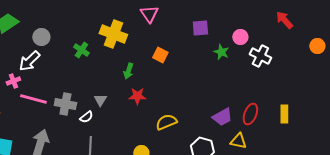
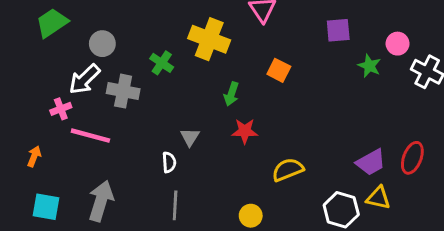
gray cross: (65, 104) -> (123, 91), moved
white semicircle: (86, 117) -> (169, 162), turned -56
yellow triangle: (238, 141) -> (378, 198), moved

